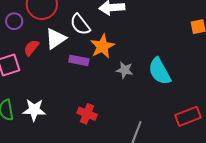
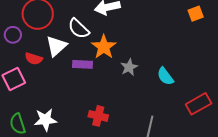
red semicircle: (31, 48) -> (34, 59), turned -102
gray star: (125, 70) -> (129, 67), turned -30
cyan semicircle: (160, 71) -> (165, 76), moved, size x0.7

